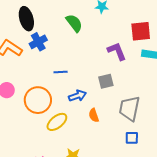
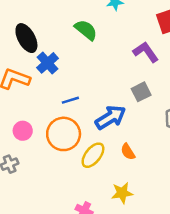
blue line: (61, 72) -> (70, 100), moved
blue arrow: (77, 96) -> (111, 117), size x1.4
orange semicircle: (94, 115) -> (128, 152), moved

